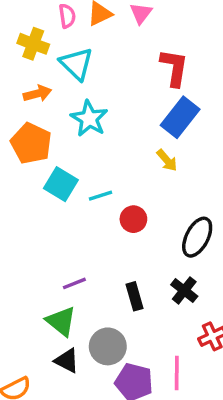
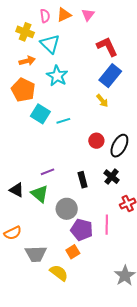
red L-shape: (174, 68) -> (107, 47), turned -35
red circle: (133, 219) -> (96, 141), moved
black triangle: (67, 361) -> (17, 190), moved

